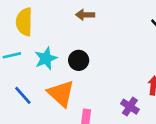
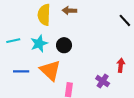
yellow semicircle: (24, 22) -> (44, 15), moved
blue line: (23, 95) -> (21, 71), turned -49

